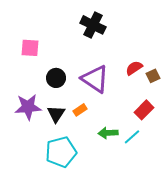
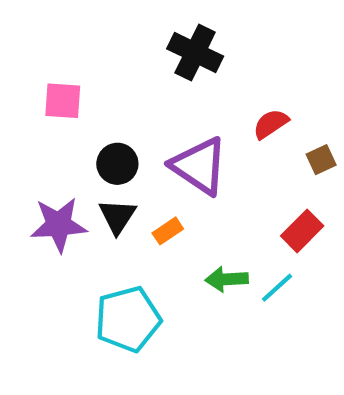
red semicircle: (134, 68) -> (271, 124), moved
black triangle: (56, 114) -> (117, 216), moved

